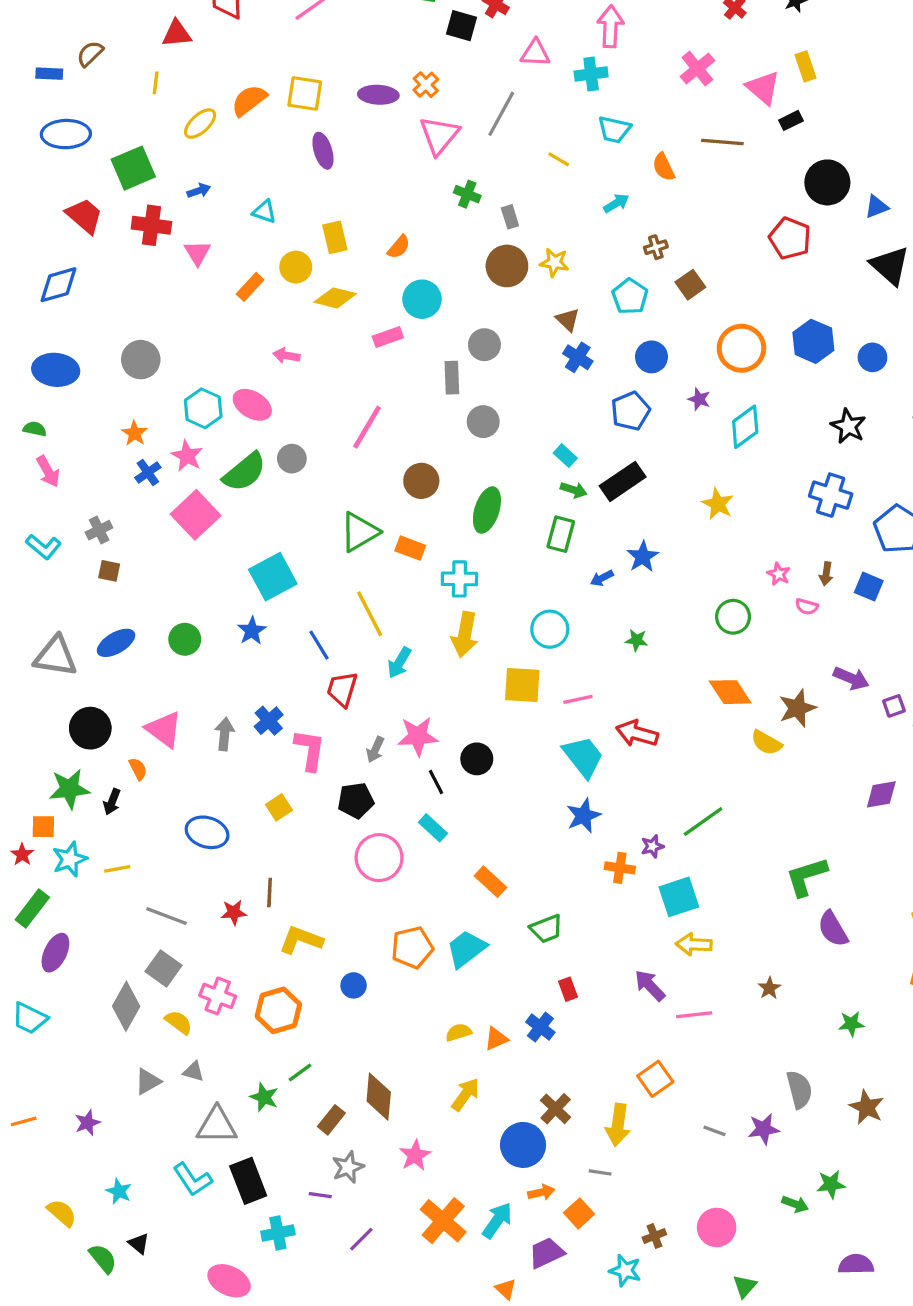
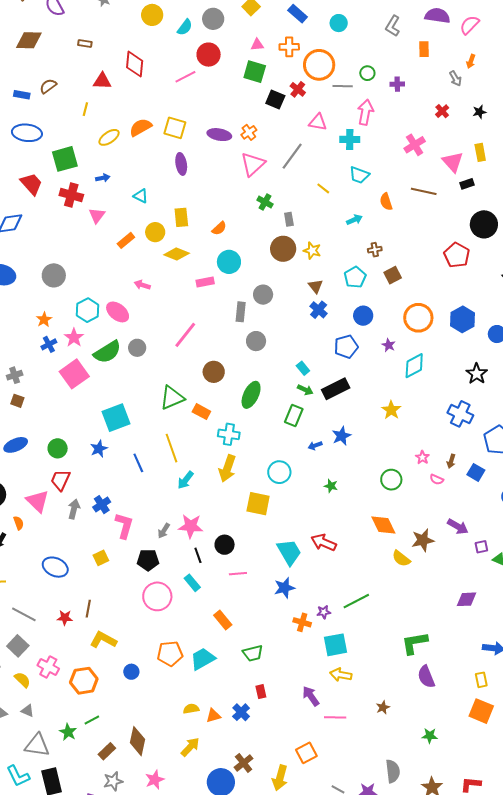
red trapezoid: (342, 689) -> (60, 480), moved
pink line: (578, 699) -> (238, 574), moved

